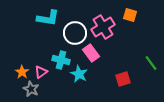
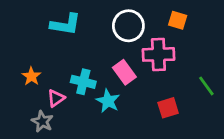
pink cross: (103, 27) -> (158, 54), moved, turned 30
white circle: (75, 33) -> (128, 26), moved
orange star: (22, 72) -> (31, 76), moved

